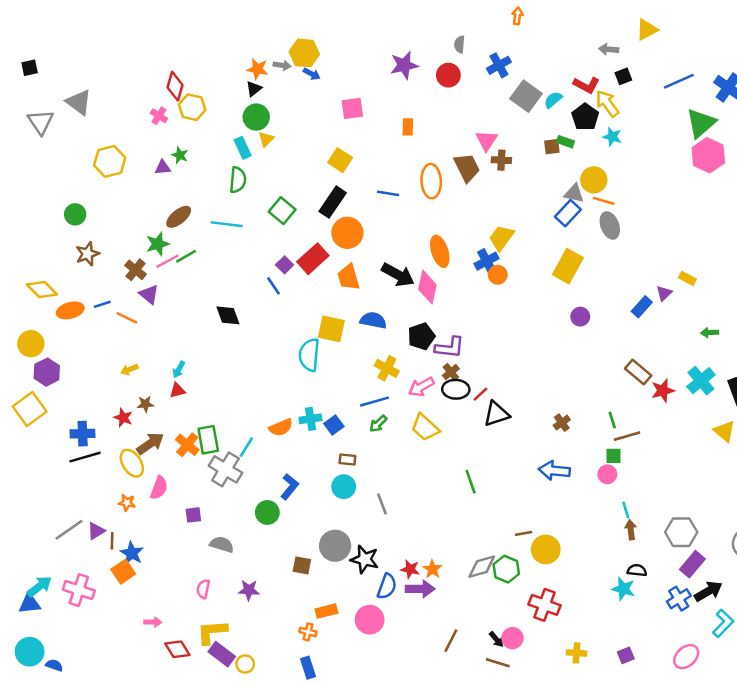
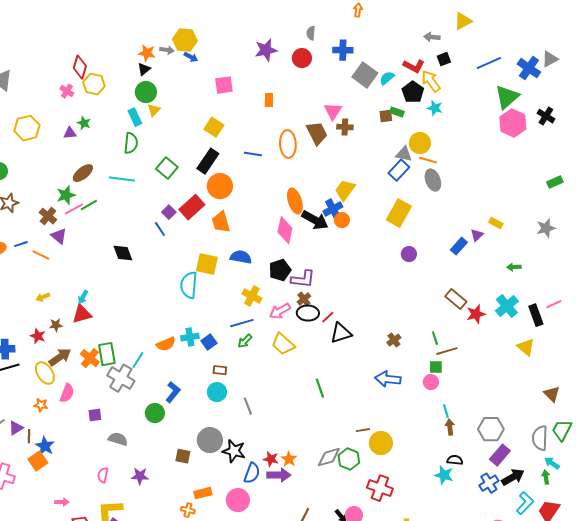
blue cross: (499, 65) -> (343, 50), turned 30
black arrow: (398, 275) -> (315, 220), moved
red triangle: (177, 391) -> (82, 314), size x1.5

